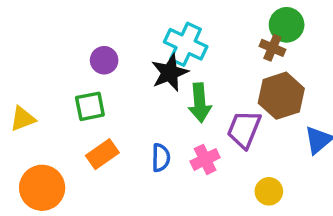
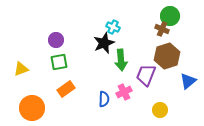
cyan cross: (186, 44) -> (113, 27), size x0.6
purple circle: (104, 60) -> (56, 40), moved
blue semicircle: (161, 158) -> (104, 99), moved

